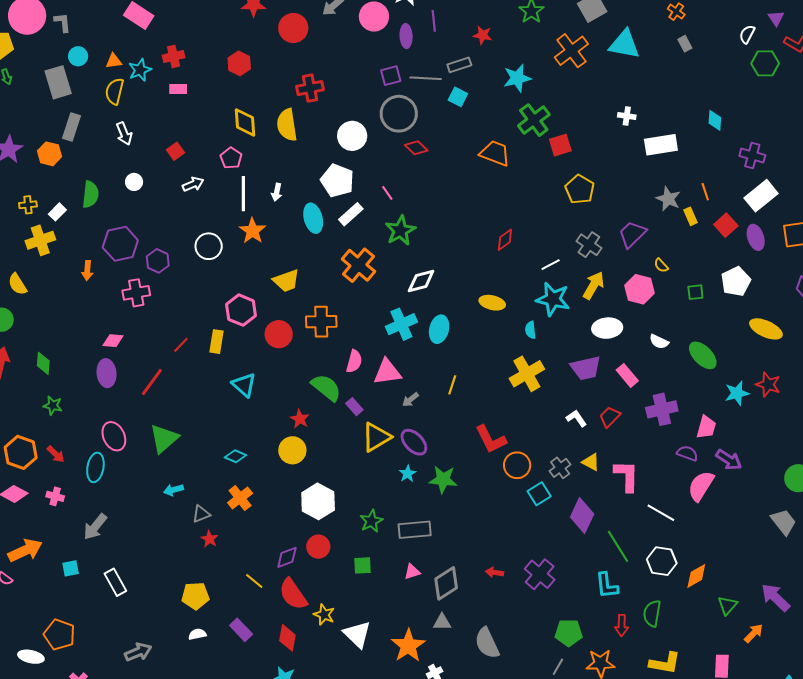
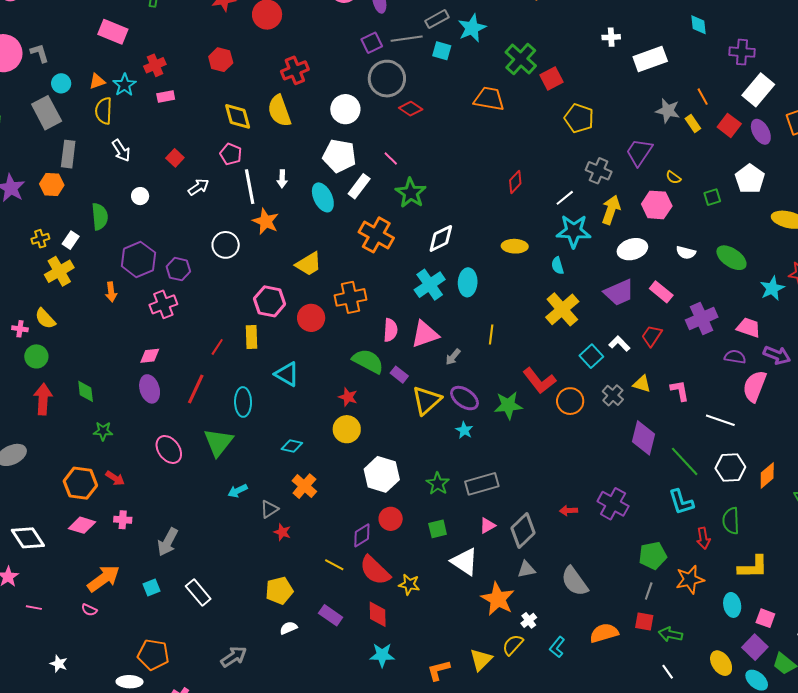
cyan star: (517, 78) -> (472, 28), moved
pink trapezoid: (706, 427) -> (749, 328), turned -75
cyan ellipse: (95, 467) -> (243, 402), moved
pink L-shape: (627, 476) -> (680, 391), size x0.7
green star: (443, 479) -> (508, 405), moved
cyan square: (539, 494) -> (591, 356), moved
white triangle: (357, 634) -> (464, 562), moved

